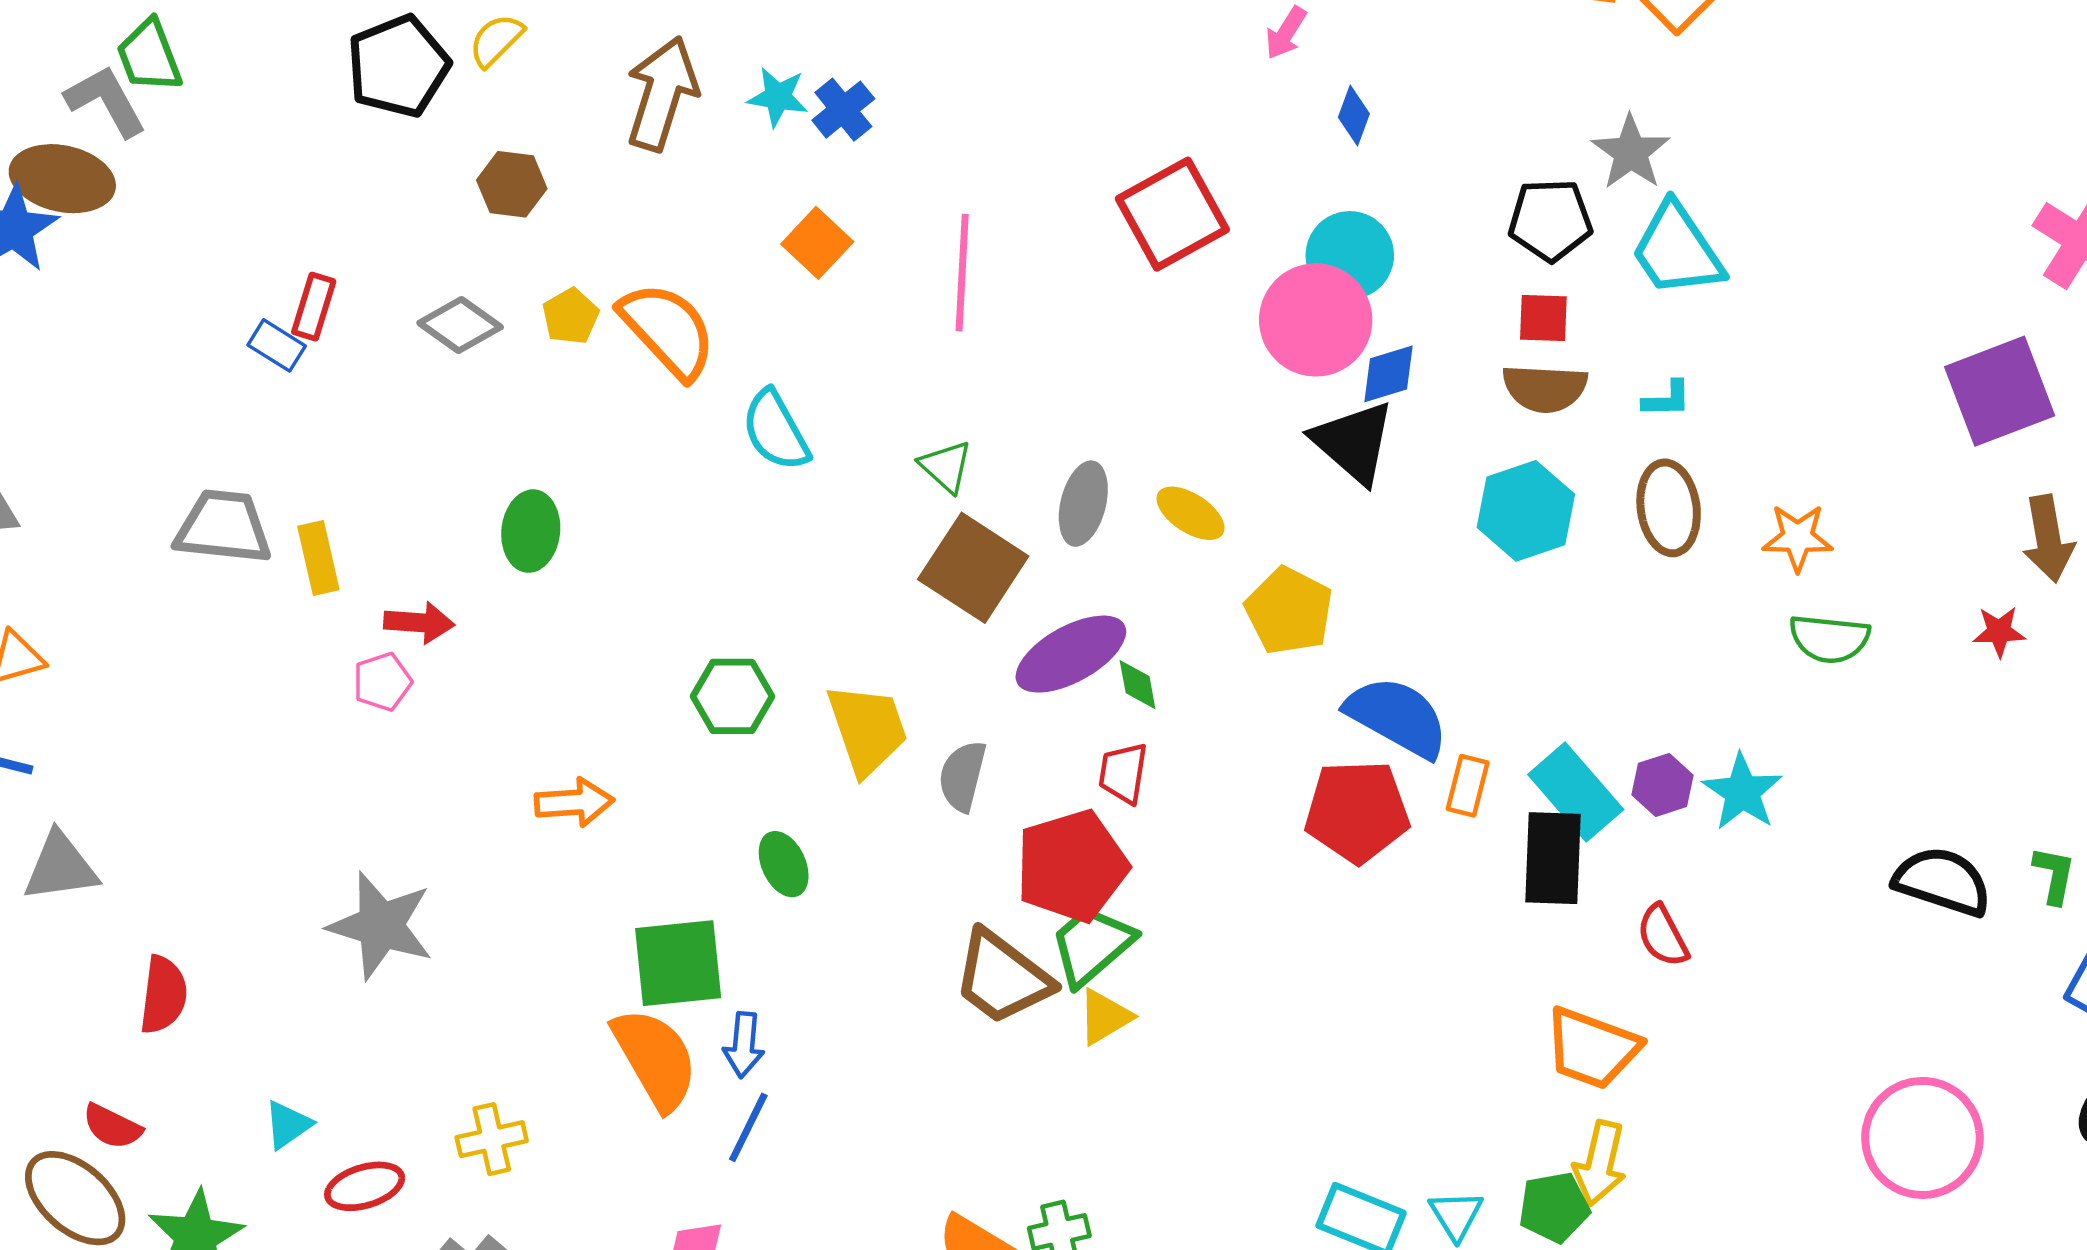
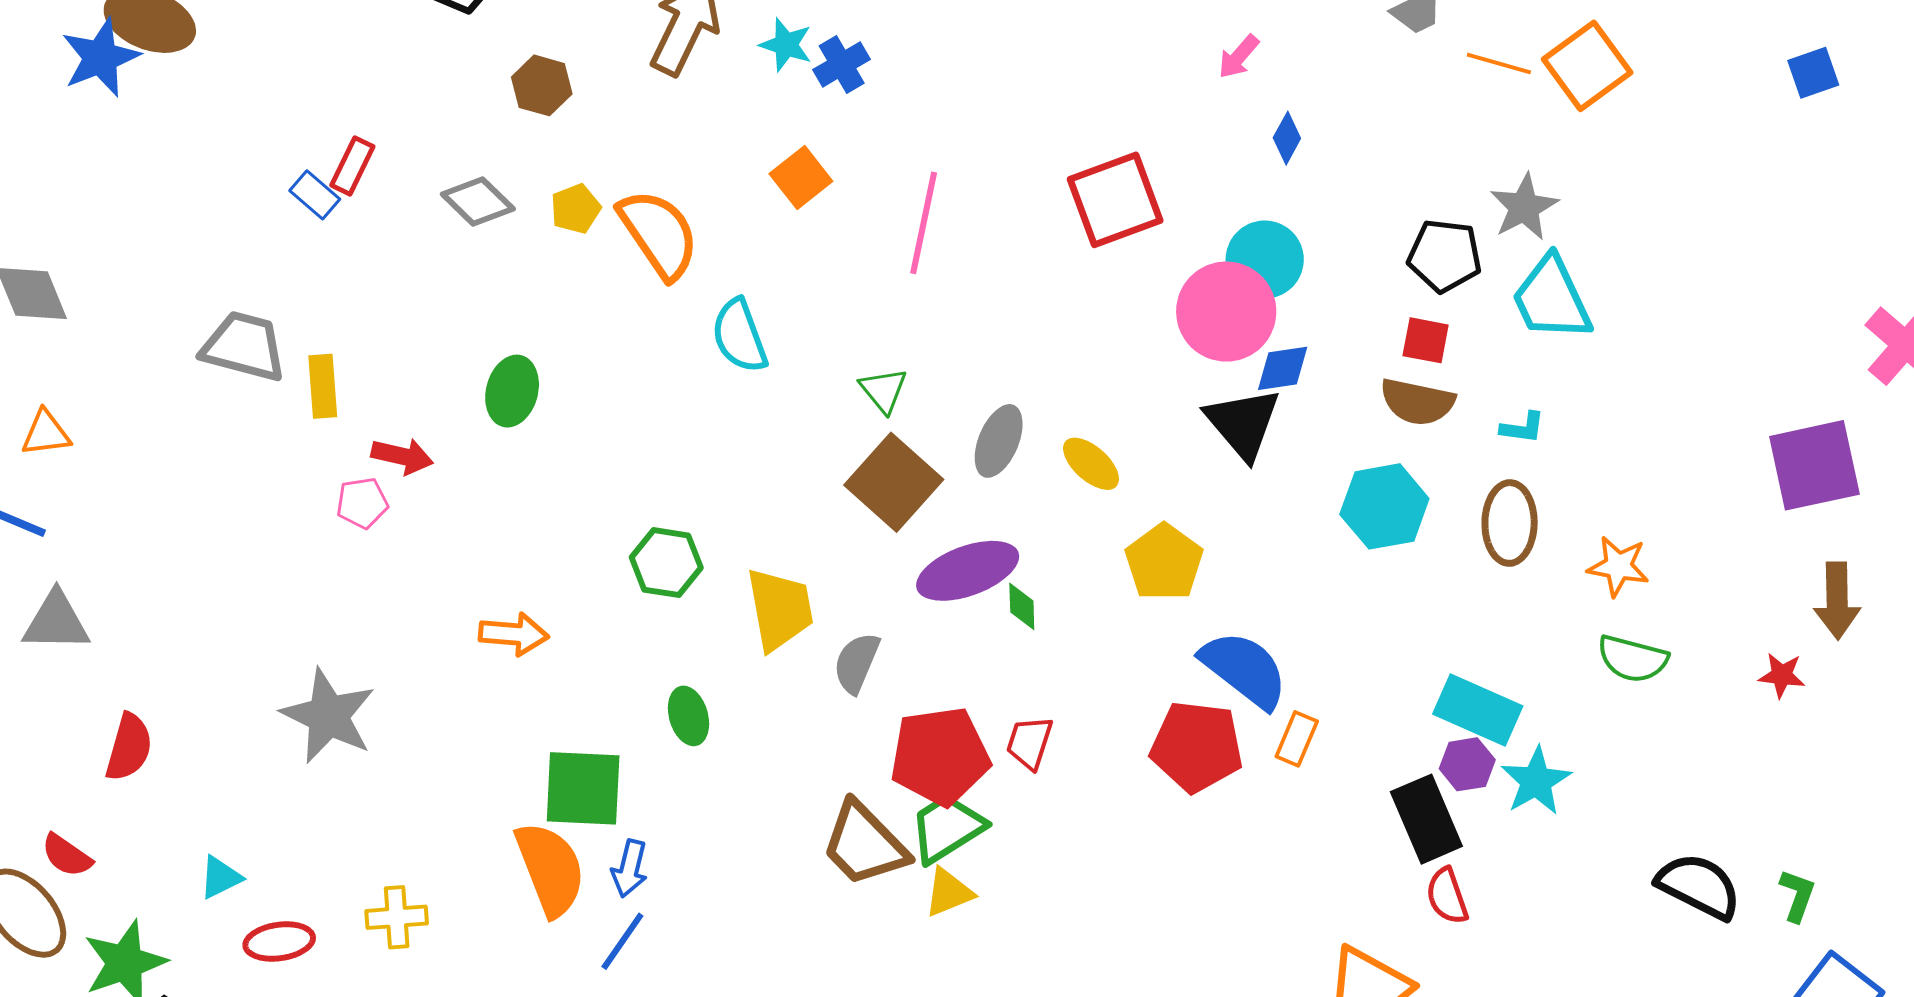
red trapezoid: (1123, 773) -> (1029, 743), moved
cyan rectangle: (1576, 792) -> (1478, 710), moved, turned -34
black rectangle: (1553, 858) -> (1426, 819), moved, turned -34

